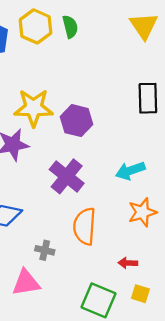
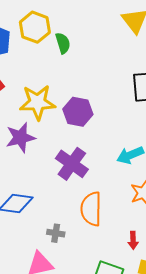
green semicircle: (70, 27) -> (63, 43), moved
red arrow: (128, 263) -> (133, 240), turned -90

